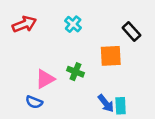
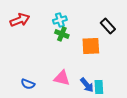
cyan cross: (73, 24) -> (60, 20), turned 32
green cross: (75, 72) -> (62, 34), moved
pink triangle: (45, 79) -> (62, 78), moved, turned 42

